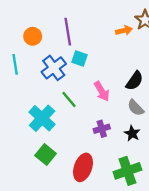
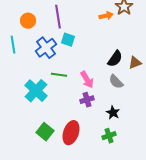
pink arrow: (102, 91) -> (87, 80), moved
green line: (69, 100) -> (59, 75), turned -42
black star: (132, 133) -> (113, 113), moved
green square: (46, 155) -> (45, 132), moved
green cross: (127, 171) -> (109, 136), size x0.6

